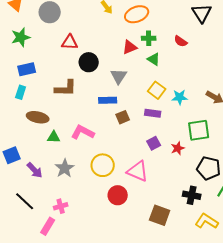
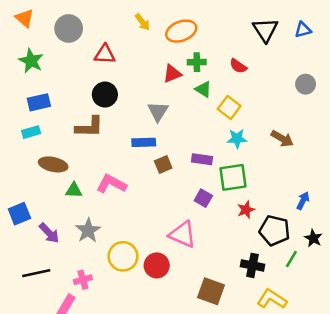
green star: (21, 37) -> (31, 61), turned -30
red triangle: (70, 42) -> (105, 54), moved
black circle: (89, 62) -> (105, 95), moved
yellow square: (157, 90) -> (229, 107), moved
cyan rectangle: (21, 92) -> (31, 132), turned 56
green square: (199, 130) -> (233, 177), moved
purple square: (154, 143) -> (203, 198), turned -32
red star: (178, 148) -> (246, 210), moved
yellow circle: (103, 165) -> (123, 256), moved
black line: (25, 201) -> (36, 273), turned -55

